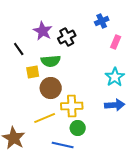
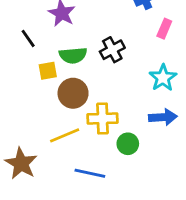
black cross: (67, 37) -> (112, 50), moved
green circle: (78, 128) -> (128, 144), moved

